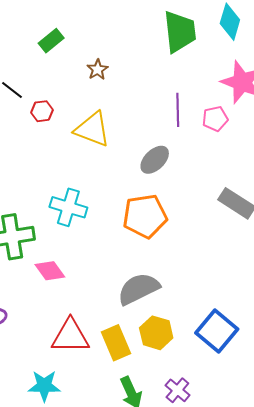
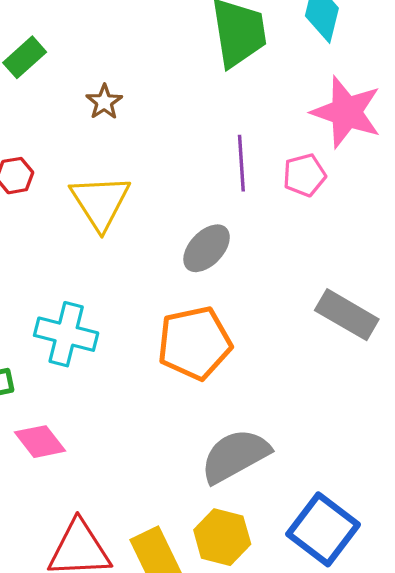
yellow triangle: (92, 129) -> (100, 202), turned 39
gray semicircle: (139, 289) -> (235, 456), moved

